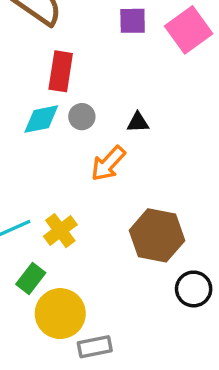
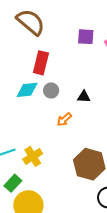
orange arrow: (108, 164) -> (64, 119), size x0.7

